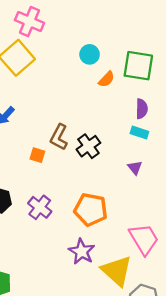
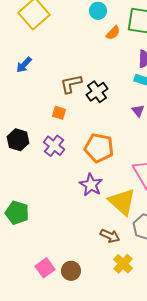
brown L-shape: (59, 137) -> (71, 84), turned 50
orange square: (37, 155) -> (59, 113), moved

